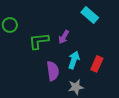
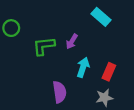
purple semicircle: (53, 71) -> (59, 92), moved
gray star: (76, 87) -> (104, 98), moved

